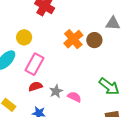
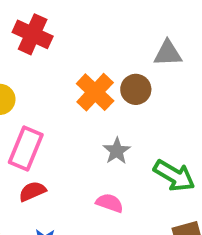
gray star: (56, 91) -> (117, 151), moved

